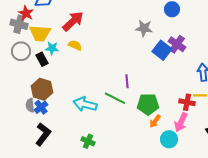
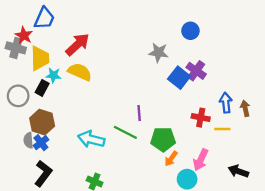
yellow trapezoid: (40, 33) -> (40, 58), turned -95
yellow semicircle: (75, 45) -> (80, 72), size x1.5
gray circle: (21, 51) -> (18, 96), moved
black rectangle: (42, 59) -> (42, 88), turned 56
red cross: (187, 102) -> (201, 118), moved

